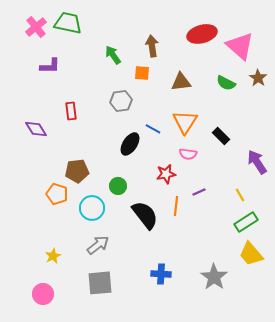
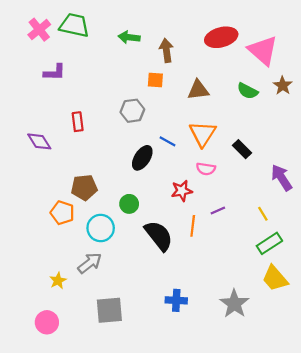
green arrow: (113, 55) -> (129, 37), moved, turned -48
gray arrow: (98, 245) -> (90, 263), moved

